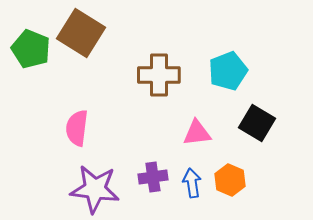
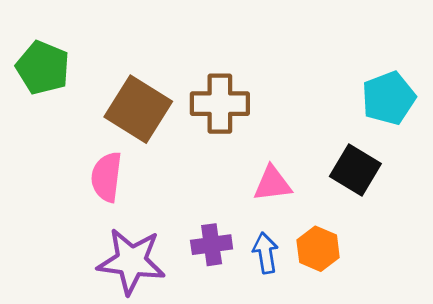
brown square: (81, 33) -> (138, 109), moved
cyan pentagon: (228, 71) -> (389, 98), moved

